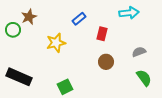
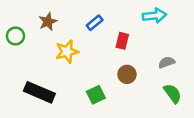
brown star: (29, 17) -> (48, 22), moved
black rectangle: (19, 77) -> (39, 92), moved
green square: (65, 87) -> (96, 95), moved

